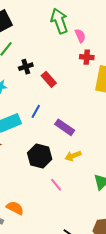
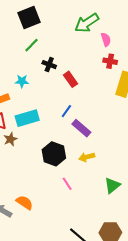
green arrow: (59, 21) -> (87, 23), turned -110
black cross: (26, 67) -> (49, 65), turned 32
blue line: (36, 111) -> (66, 111), moved

